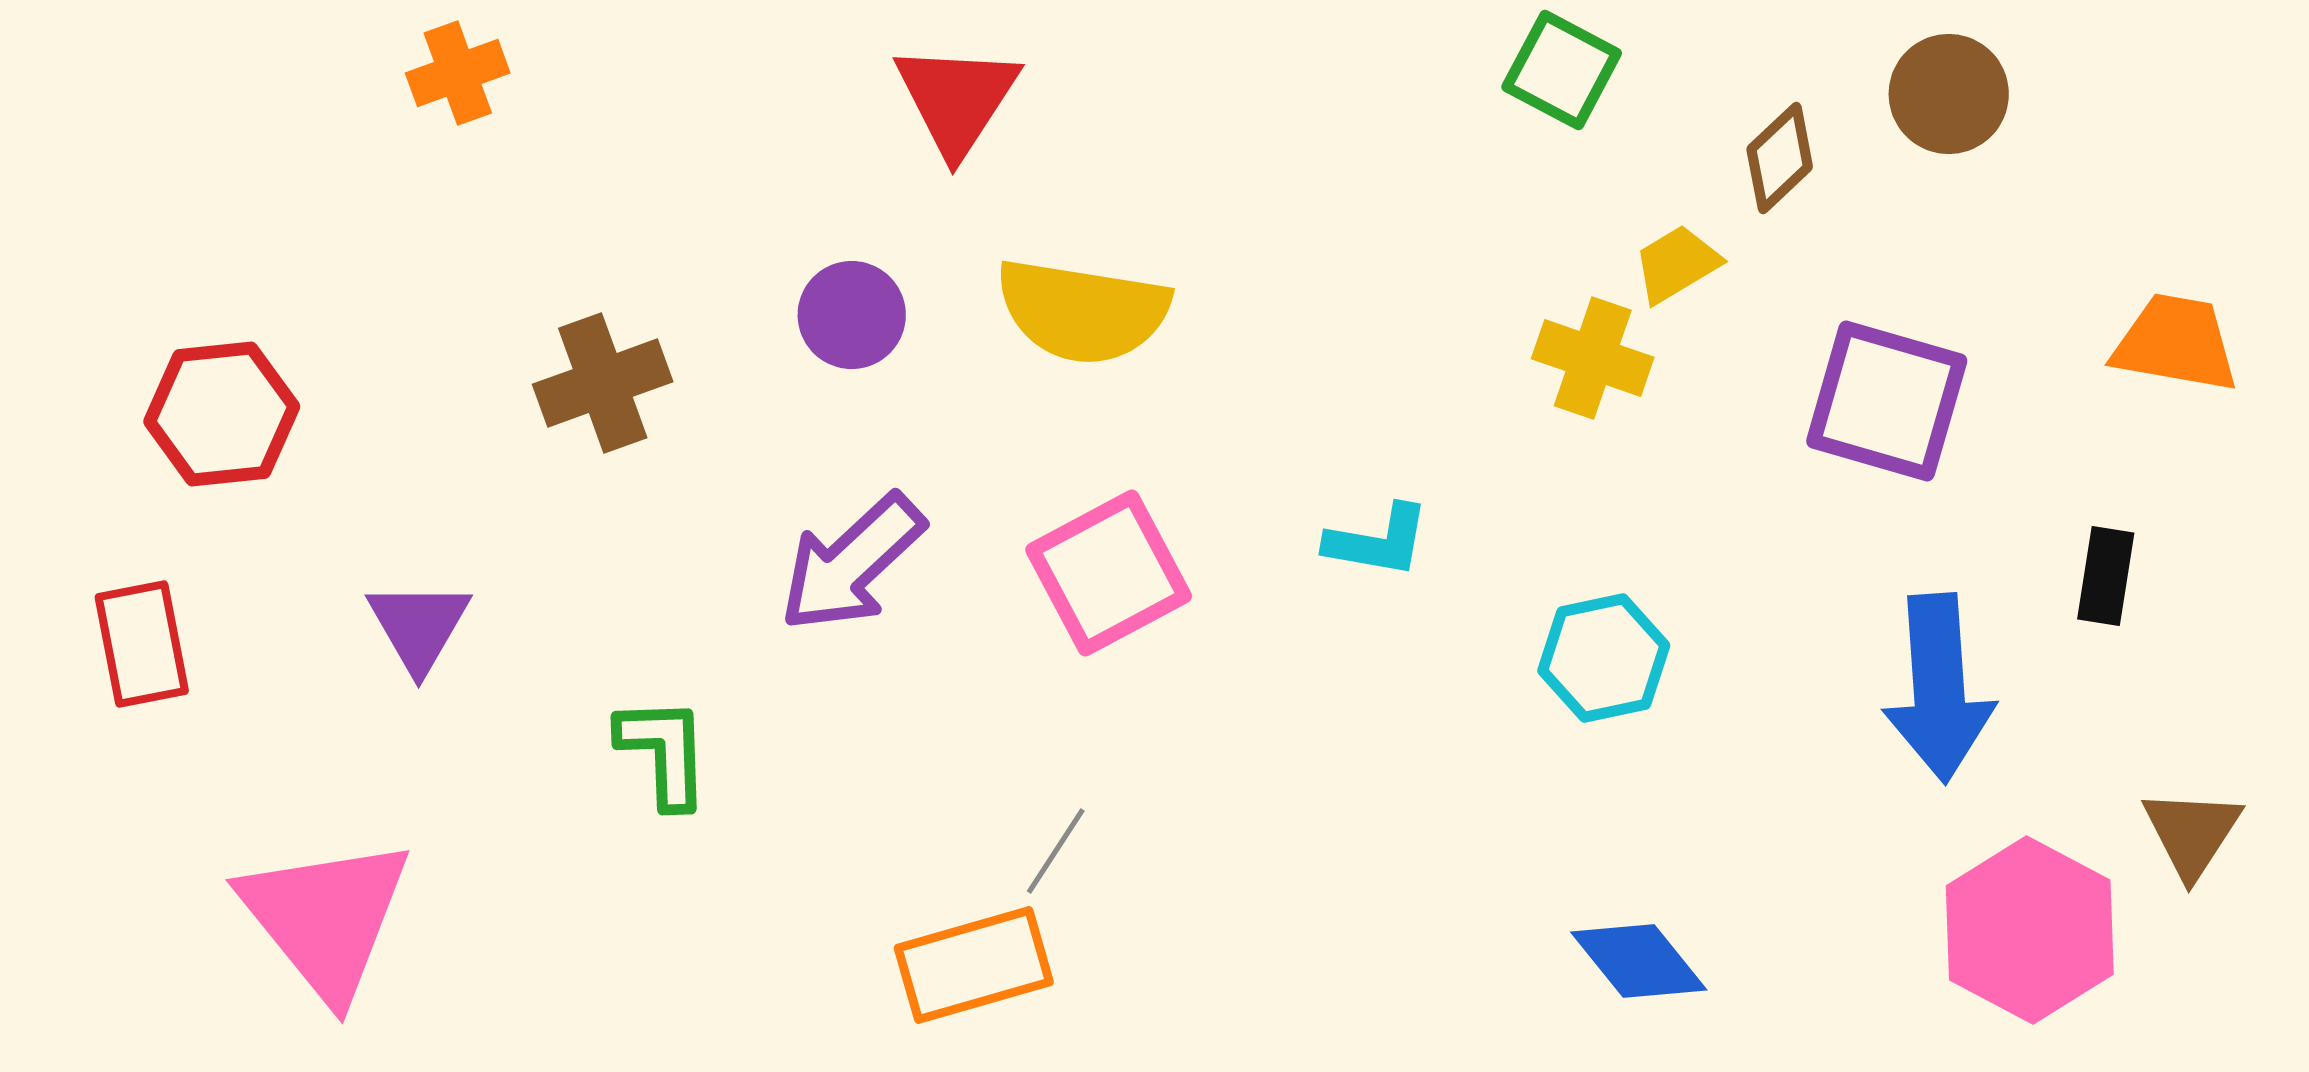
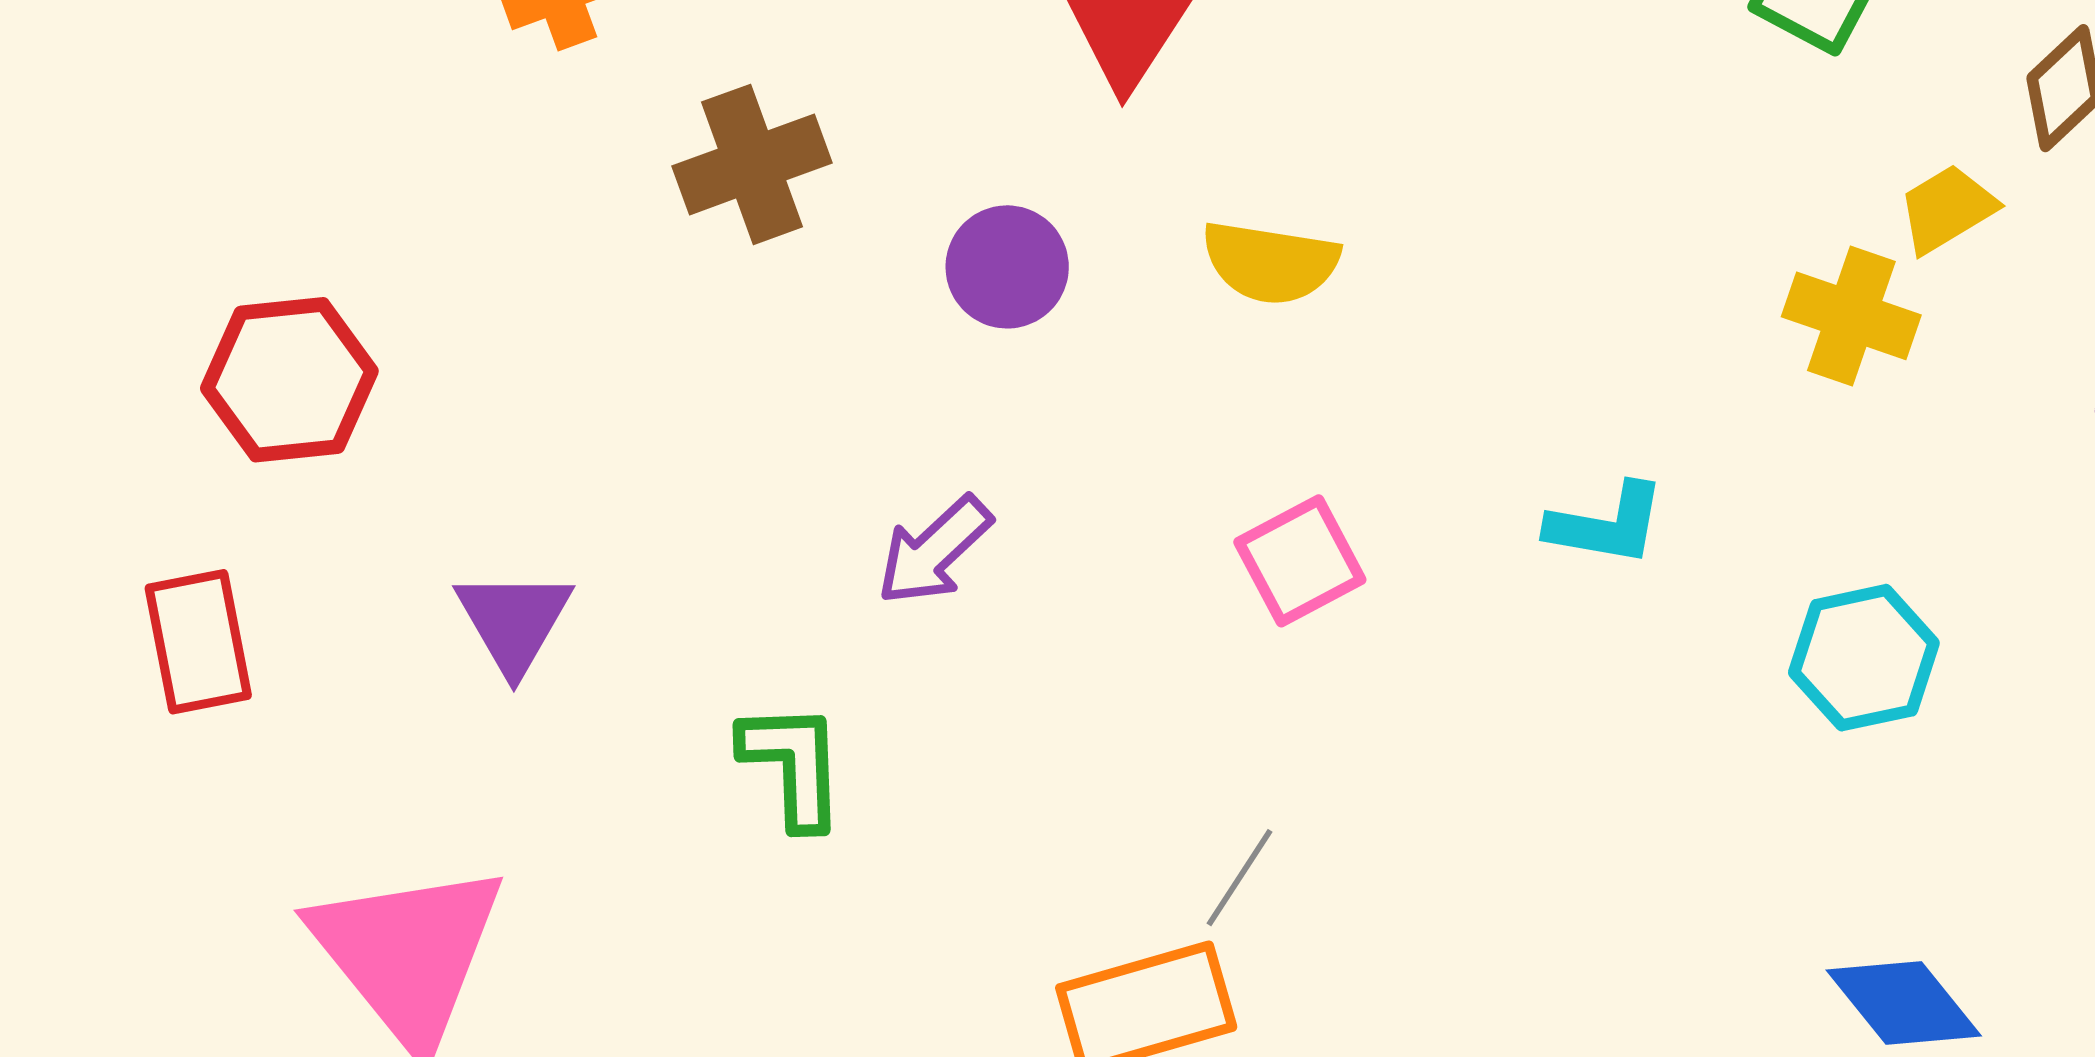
yellow semicircle: (1083, 311) -> (1270, 262), size x0.7
brown cross: (603, 383) -> (752, 164), moved
purple arrow: (852, 563) -> (934, 551), moved, size x0.7
pink square: (1109, 573) -> (1300, 561), size x0.7

